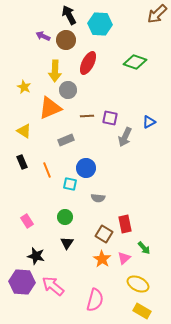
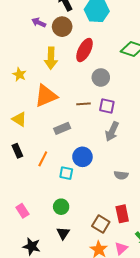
gray circle: (68, 90) -> (101, 77), moved
gray arrow: (125, 137) -> (112, 131), moved
orange line: (47, 170) -> (43, 159), turned 49
gray semicircle: (98, 198) -> (121, 175), moved

